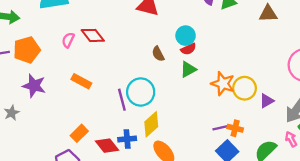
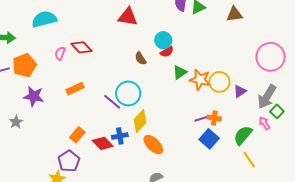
green triangle: (188, 69) -> (180, 72), moved
orange rectangle: (81, 81) -> (75, 89), turned -48
purple line: (122, 100) -> (112, 102), turned -30

